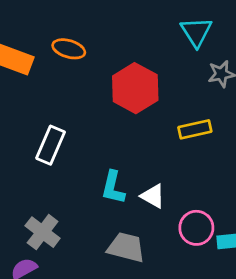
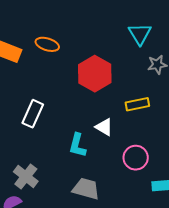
white triangle: (153, 196) -> (104, 127), moved
pink circle: (196, 228) -> (136, 158), moved

